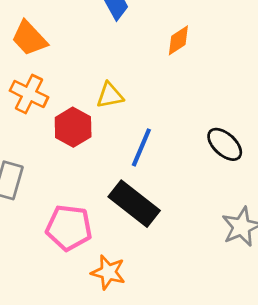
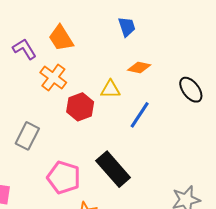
orange diamond: (178, 40) -> (139, 67), moved, turned 35
black ellipse: (225, 144) -> (191, 90), moved
blue line: (141, 147) -> (140, 115), moved

